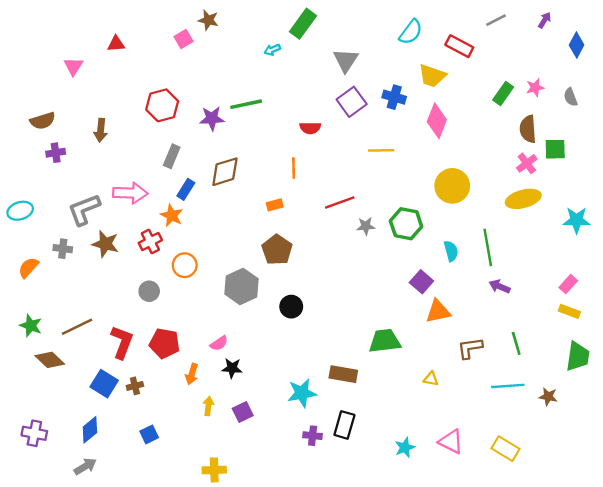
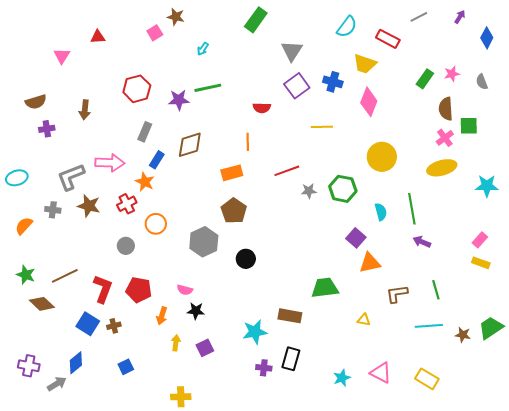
cyan arrow: (272, 50) -> (203, 49), moved, turned -32
orange rectangle: (275, 205) -> (232, 173), size x1.5
pink semicircle: (219, 343) -> (185, 290), turned 49
green trapezoid: (578, 356) -> (491, 328), moved, turned -132
gray arrow: (85, 466) -> (57, 384), moved

